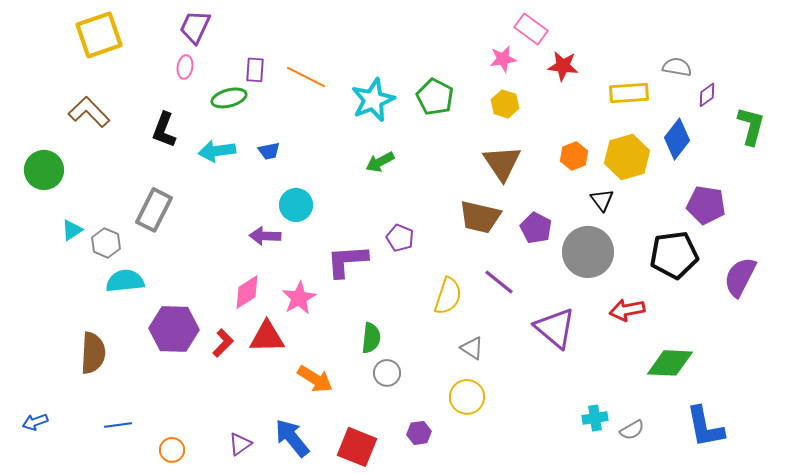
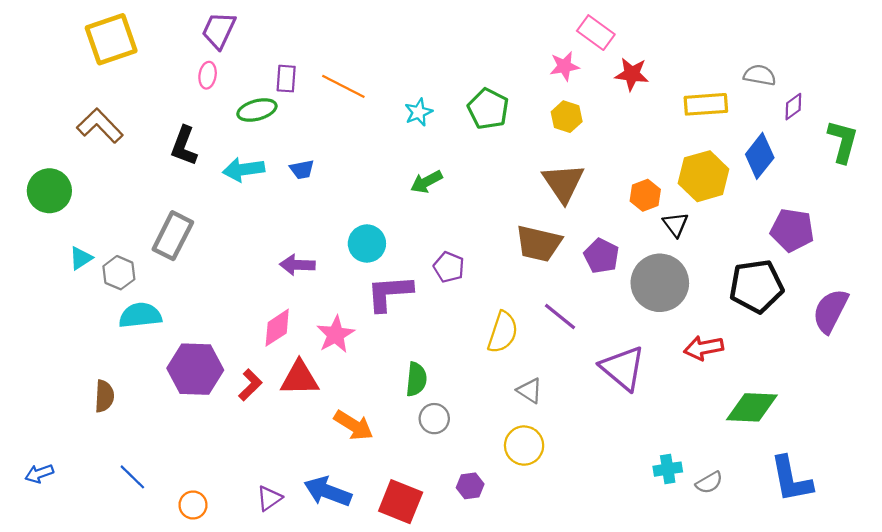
cyan star: (373, 100) -> (419, 112), size x0.6
orange hexagon: (574, 156) -> (645, 195), moved
cyan circle: (296, 205) -> (367, 244), moved
brown semicircle: (93, 353) -> (104, 396), size x0.7
blue line: (118, 425) -> (132, 477), turned 52
blue arrow: (292, 438) -> (328, 492), turned -30

